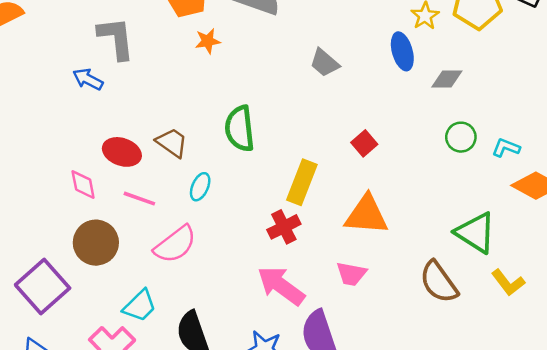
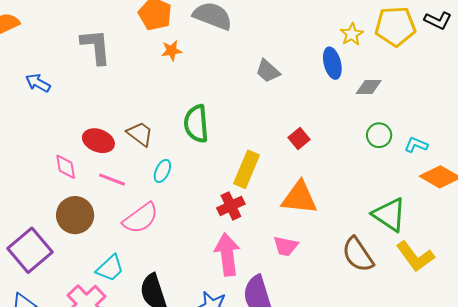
blue arrow: (88, 79) -> (38, 83), moved
yellow L-shape: (508, 282) -> (415, 256), size x1.4
pink arrow: (281, 286) -> (227, 254), turned 45

